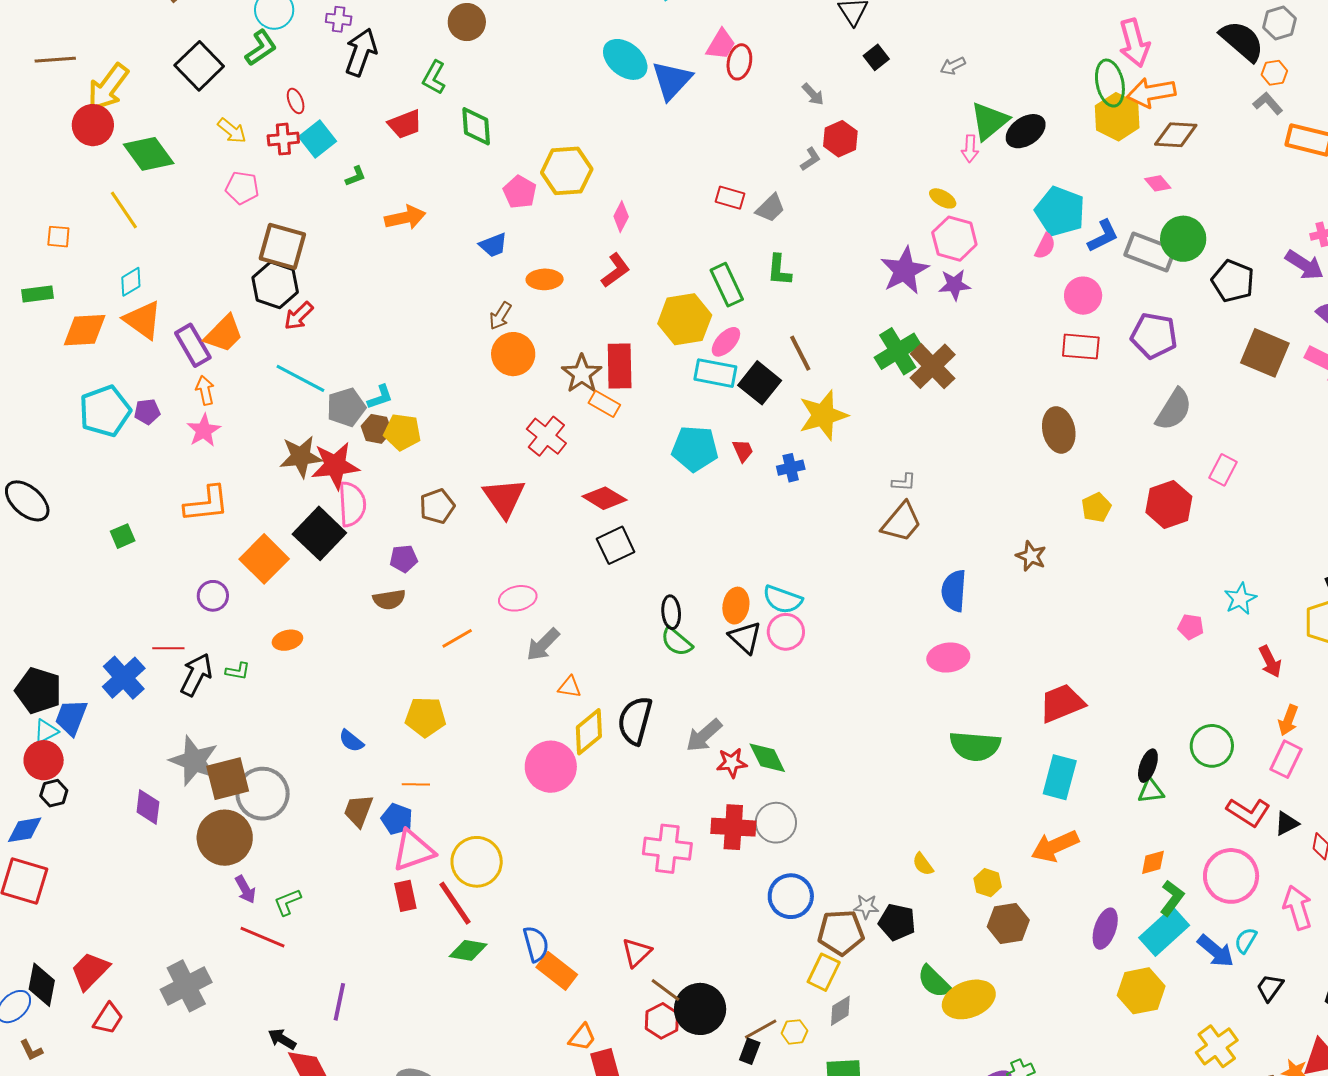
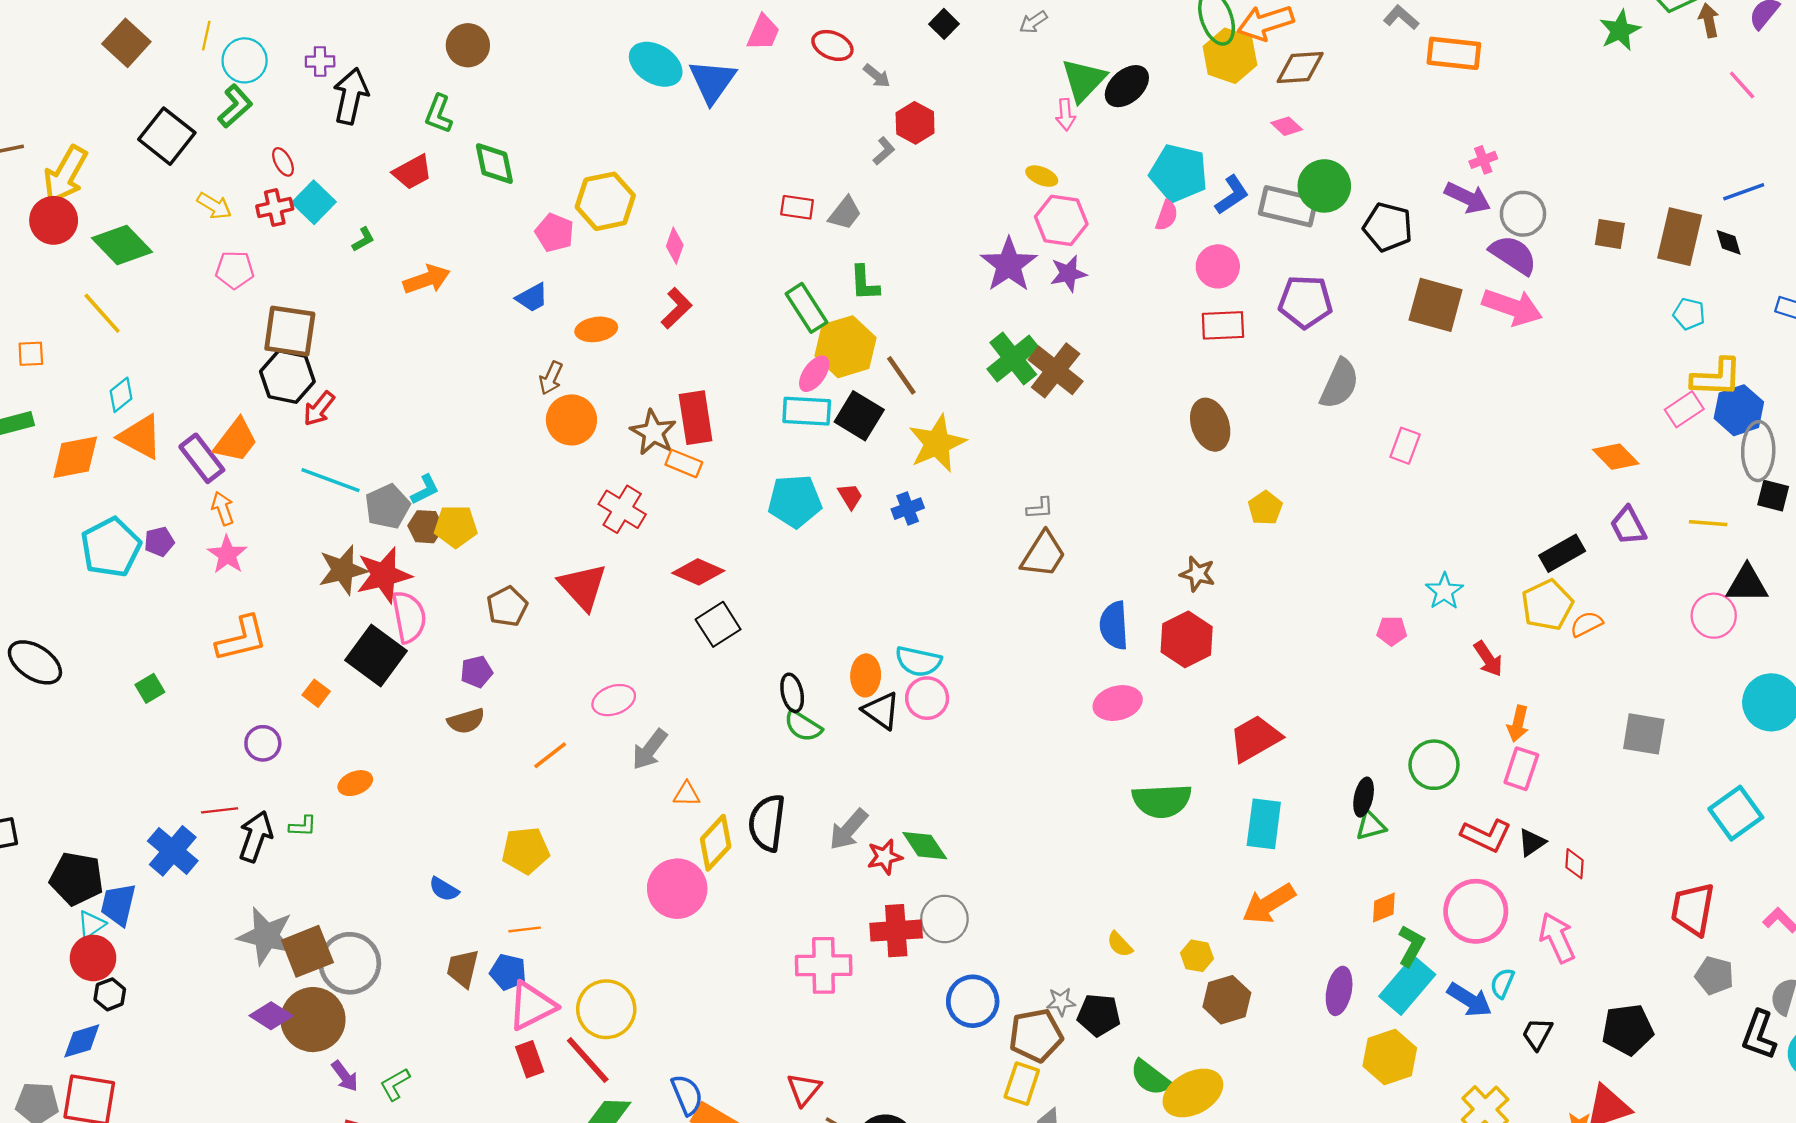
red ellipse: (739, 62) -> (832, 45), moved, turned -72
yellow hexagon: (685, 319) -> (845, 347), moved
red hexagon: (1169, 504) -> (1187, 639), moved
orange square: (264, 559) -> (316, 693), size x0.5
purple diamond: (148, 807) -> (271, 1016), moved, turned -57

